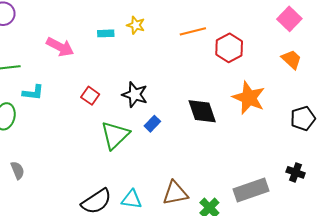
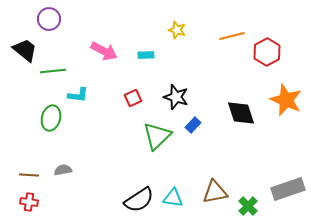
cyan rectangle: (106, 33) -> (146, 55), moved
red square: (90, 96) -> (133, 98), turned 30
gray semicircle: (18, 170) -> (63, 170), turned -78

